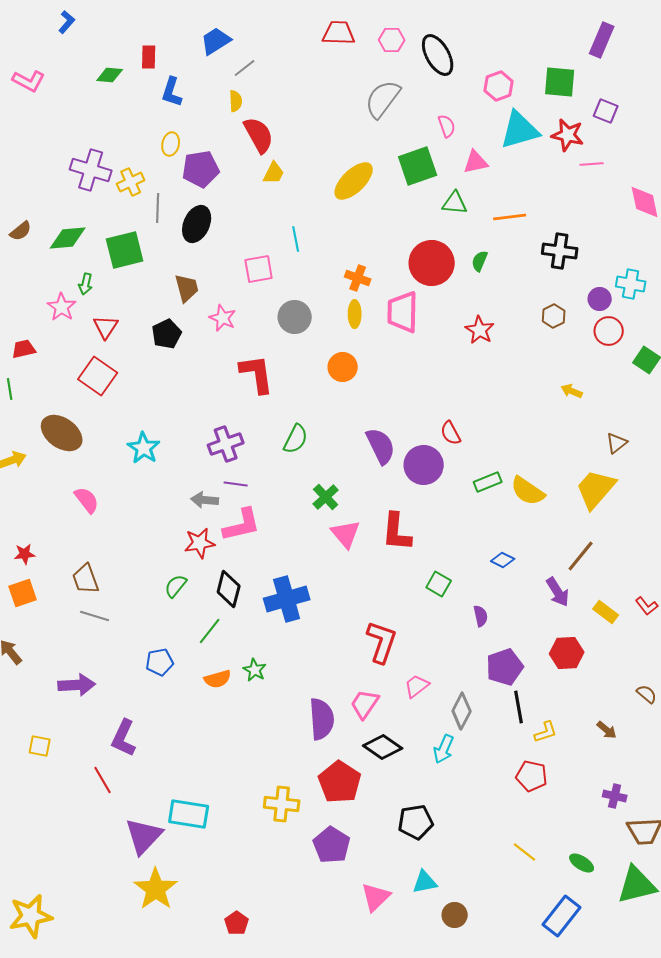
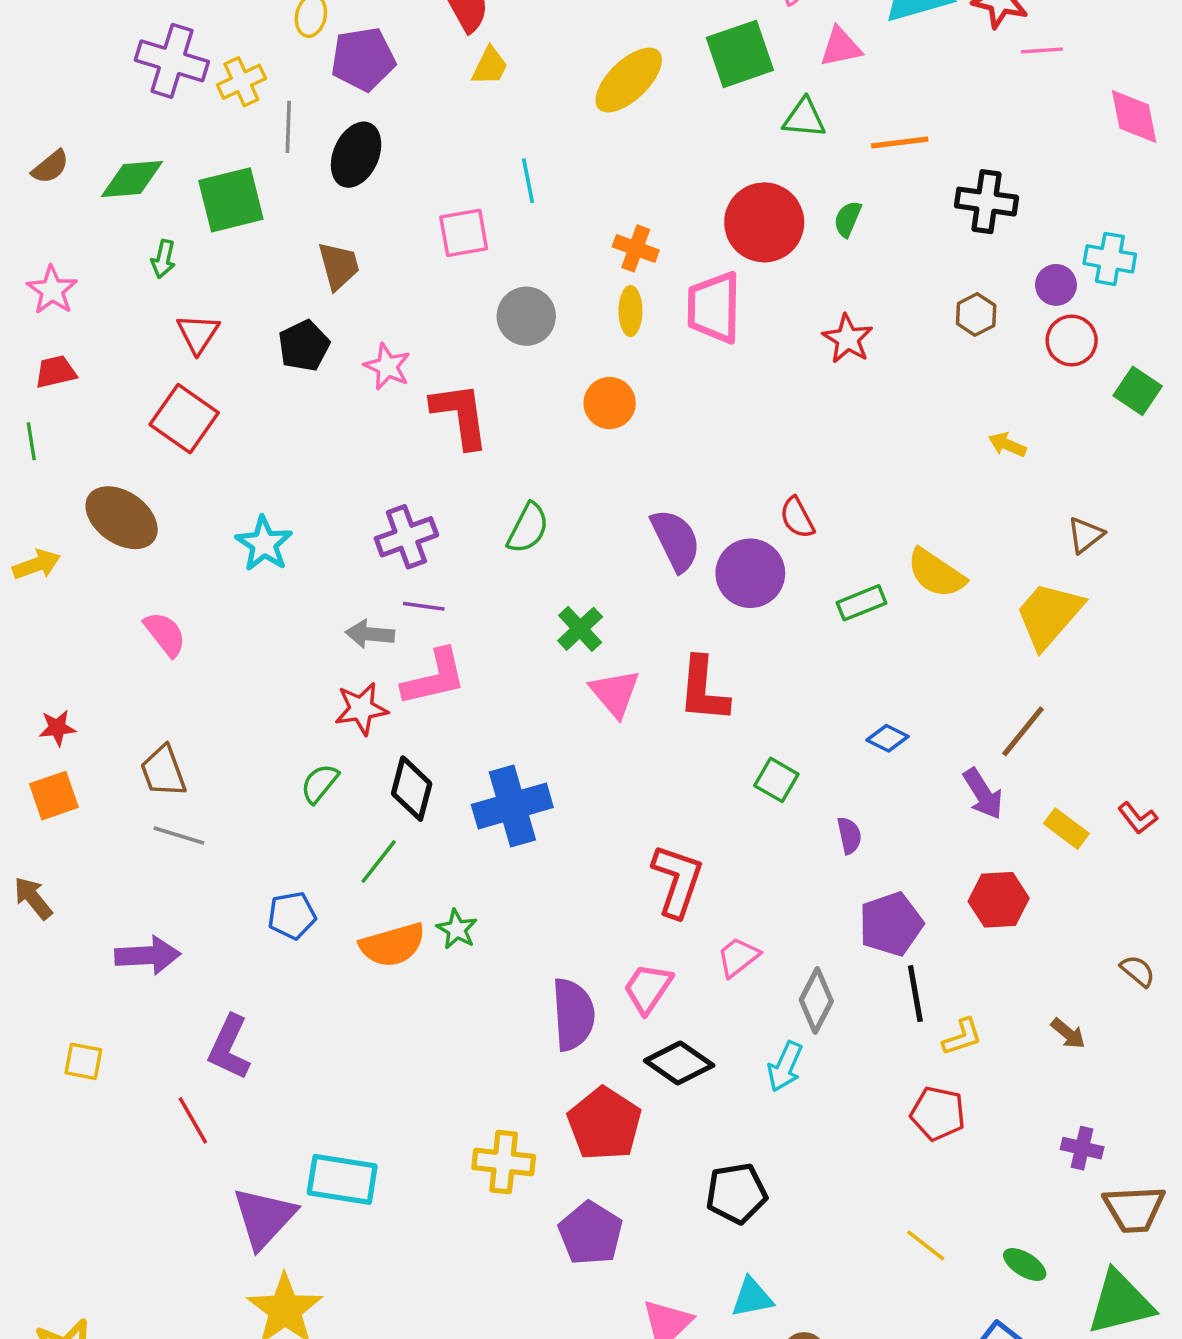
pink star: (62, 307) -> (52, 290), moved
pink star: (223, 318) -> (387, 367), moved
yellow semicircle: (528, 491) -> (936, 573), moved
orange semicircle: (218, 679) -> (393, 945), size x1.4

